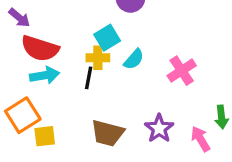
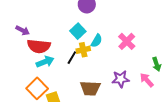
yellow cross: (98, 58) -> (83, 50), moved
black line: (89, 78) -> (72, 58), turned 32
purple star: (159, 128) -> (121, 79), turned -30

